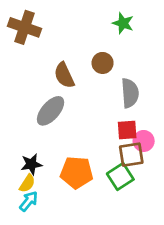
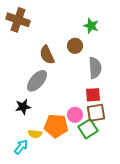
green star: (123, 23) -> (91, 26), moved
pink circle: (144, 141) -> (75, 115), moved
black star: (31, 164) -> (23, 107), moved
yellow semicircle: (27, 183) -> (35, 134), moved, turned 64

